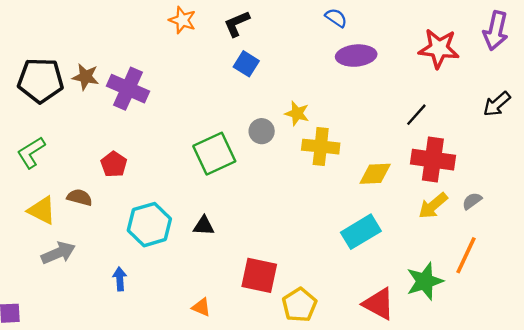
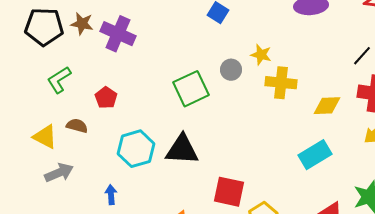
green L-shape: (31, 152) -> (59, 80), moved
black triangle: (204, 226) -> (182, 150), size x1.8

